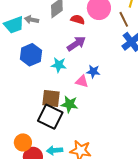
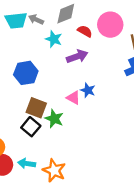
blue hexagon: (31, 55) -> (26, 73), moved
cyan star: (59, 65) -> (54, 39), moved
black square: (50, 117) -> (31, 127), size x0.7

